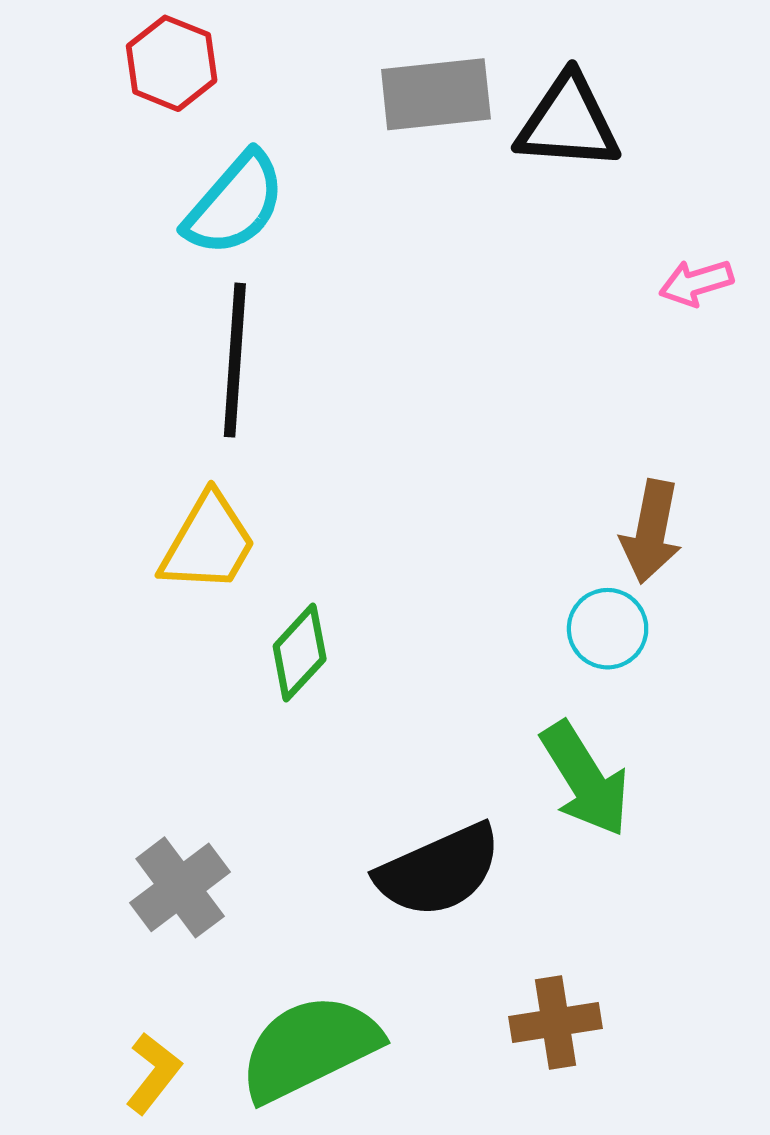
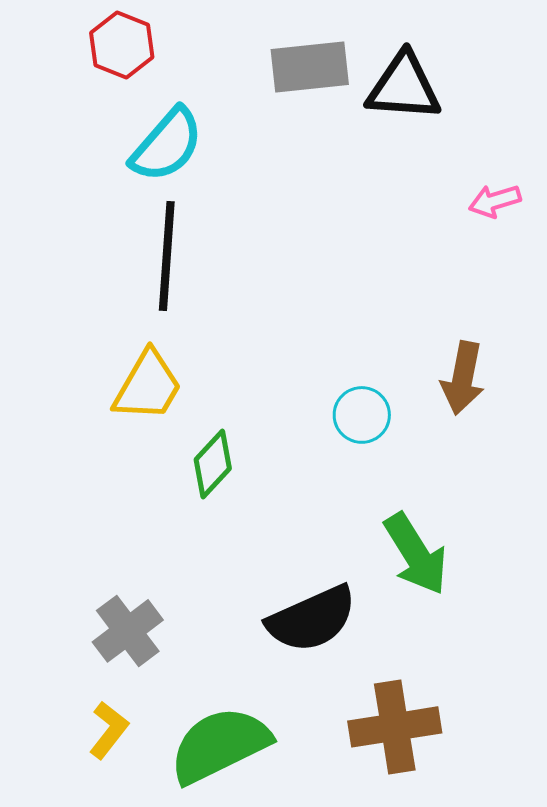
cyan circle: (608, 629) -> (362, 415), moved
brown cross: (556, 1022) -> (395, 727), size x1.4
yellow L-shape: (153, 1073) -> (109, 730), moved

